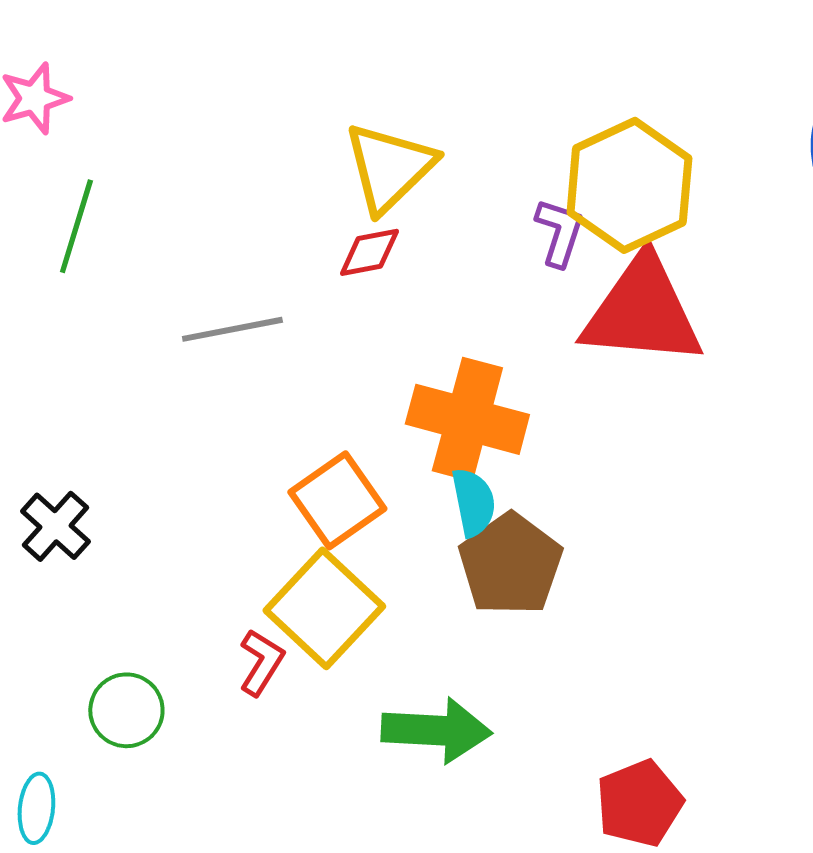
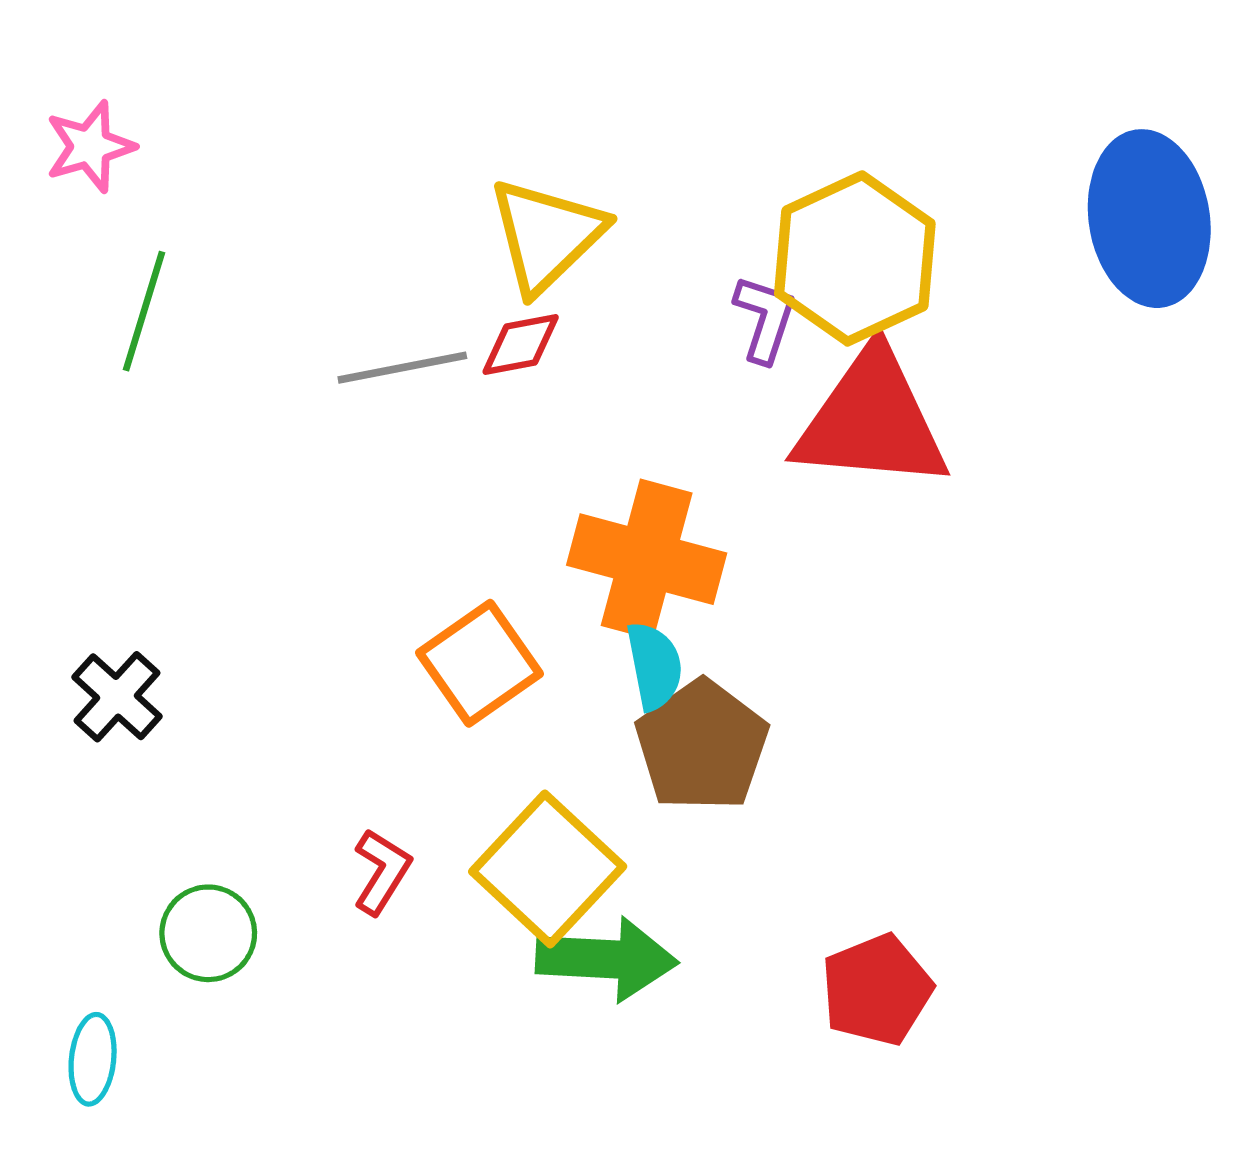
gray line: (232, 329) -> (402, 368), moved
yellow square: (324, 608) -> (548, 869), moved
red pentagon: (639, 803) -> (877, 990), moved

